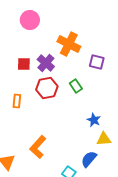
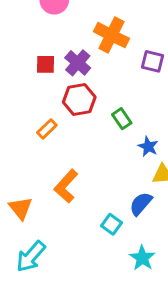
green rectangle: (76, 86) -> (122, 119), moved
orange rectangle: (17, 101) -> (47, 129), moved, turned 40

